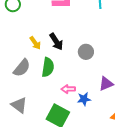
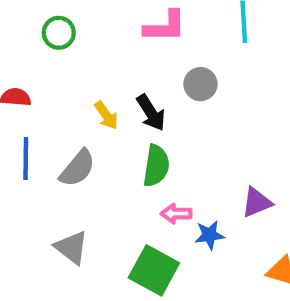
gray circle: (86, 52) -> (200, 84), moved
green semicircle: (48, 67) -> (156, 166), moved

